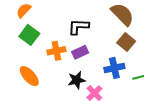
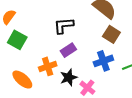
orange cross: (56, 51) -> (48, 66), moved

